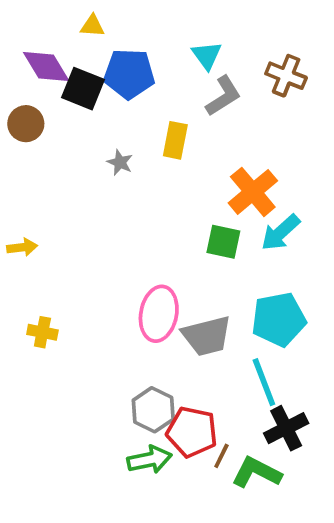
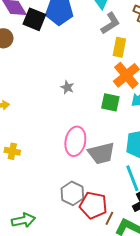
yellow rectangle: (175, 140) -> (119, 47), moved
gray star: (120, 162) -> (67, 87), moved
green arrow: (149, 460) -> (23, 220), moved

